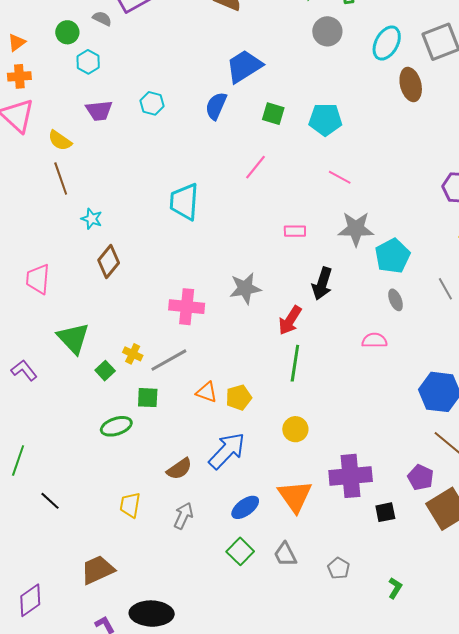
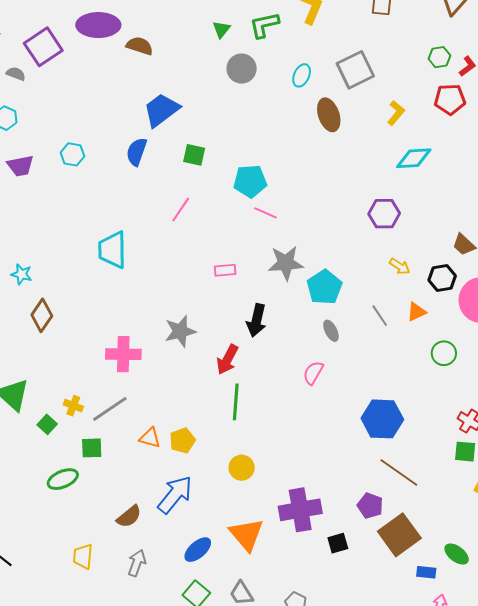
cyan ellipse: (387, 43) -> (302, 75), size x0.7
cyan pentagon: (325, 119) -> (250, 181), moved
pink semicircle: (374, 340) -> (313, 373), turned -55

